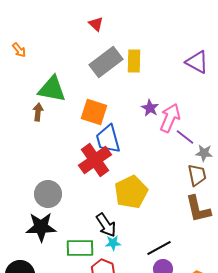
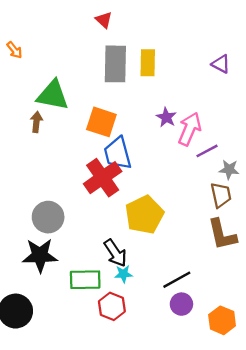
gray rectangle: (106, 62) -> (115, 64), turned -52
purple triangle: (197, 62) -> (221, 64), size x0.7
purple line: (185, 137) -> (207, 151), turned -66

